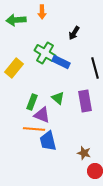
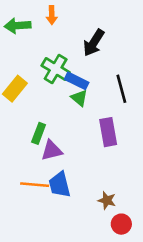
black arrow: (74, 33) -> (94, 43), size x1.5
green triangle: (58, 98) -> (79, 98), moved
purple triangle: (42, 115) -> (52, 150), turned -36
orange line: (34, 129) -> (35, 185), moved

